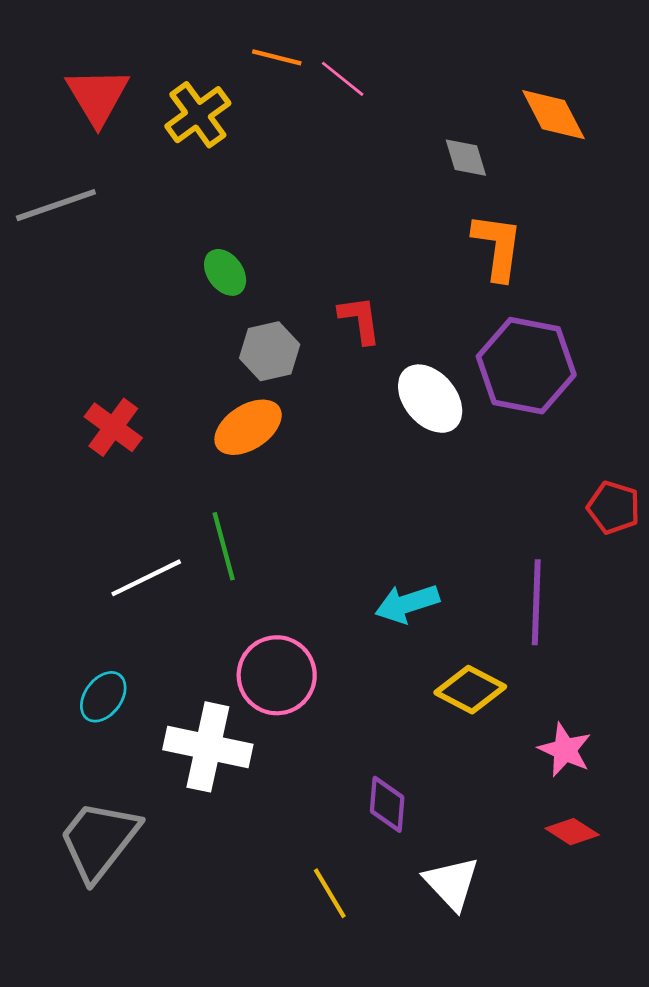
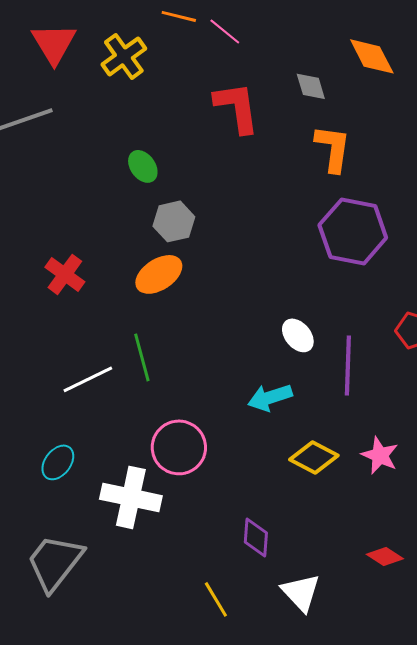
red L-shape: (360, 320) -> (237, 107), moved, size x1.5
white ellipse: (430, 399) -> (298, 335), moved, size x0.7
purple line: (536, 602) -> (348, 365), moved
pink star: (565, 750) -> (380, 455), moved

